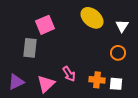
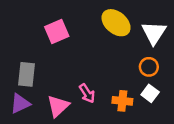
white triangle: (122, 26) -> (154, 33), size x1.5
gray rectangle: (30, 48) -> (26, 74), moved
white square: (116, 84) -> (150, 93), moved, turned 32

